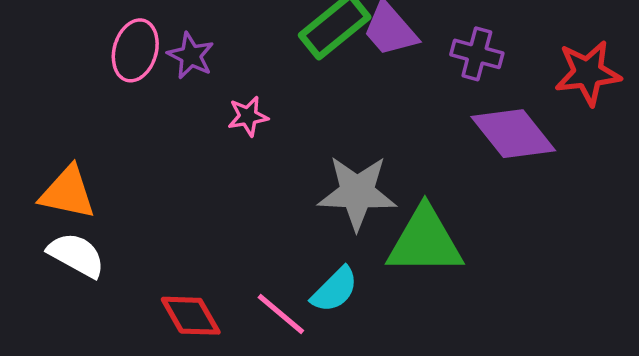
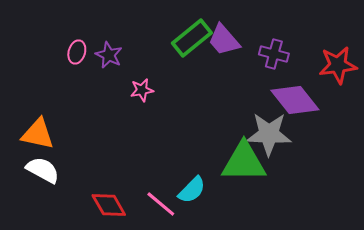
pink ellipse: (135, 50) -> (77, 52), size x0.7
gray star: (357, 193) -> (269, 134), moved

